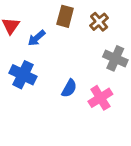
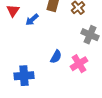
blue cross: (23, 75) -> (24, 76), moved, turned -30

